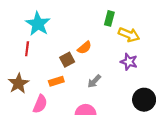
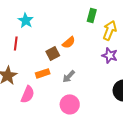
cyan star: (38, 24) -> (26, 20), size x0.7
yellow arrow: (129, 35) -> (110, 30), turned -90
gray arrow: (94, 81) -> (69, 76), moved

